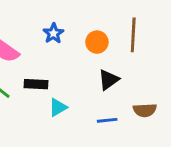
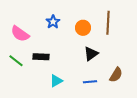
cyan triangle: (58, 107) -> (56, 81), moved
brown semicircle: (145, 110) -> (116, 75), turned -56

